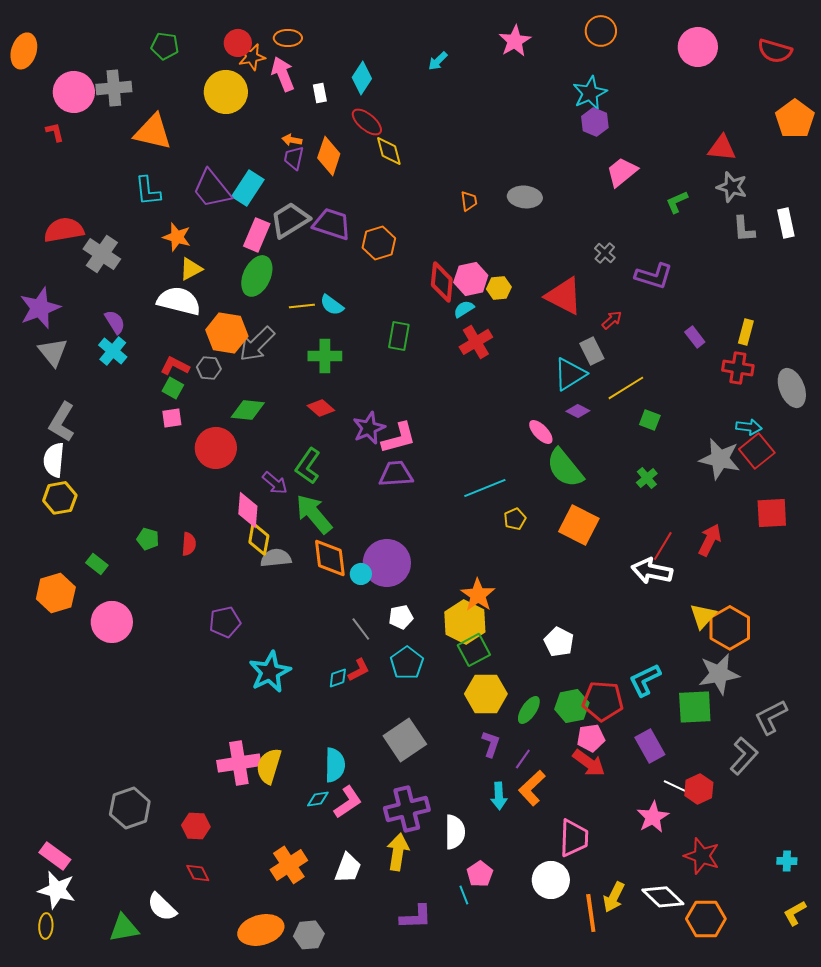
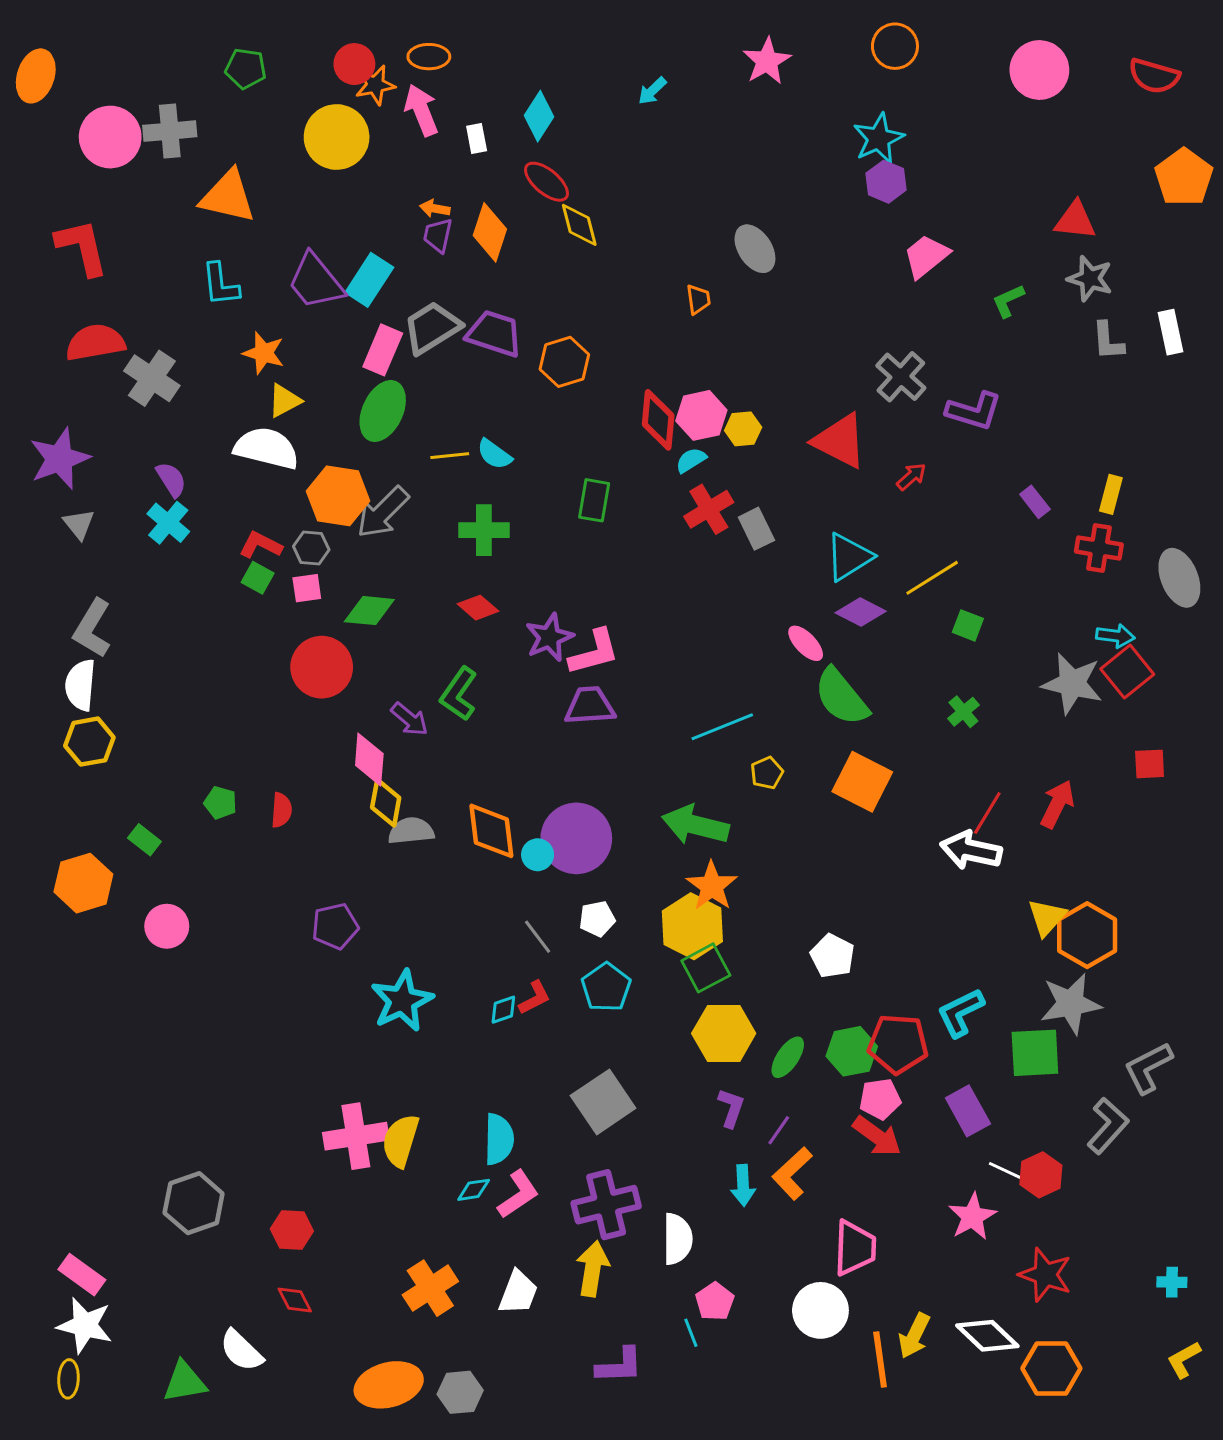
red L-shape: (55, 132) -> (82, 247), moved, size x2.0
gray ellipse: (525, 197) -> (755, 249), moved, turned 52
gray cross: (605, 253) -> (901, 377), size x1.6
gray rectangle: (592, 351) -> (756, 529), moved
gray triangle: (53, 352) -> (79, 524), size x0.7
purple diamond: (578, 411) -> (861, 612), size x1.4
pink square: (172, 418) -> (307, 588), moved
red square: (772, 513) -> (1150, 764), size x0.7
green arrow: (314, 514) -> (695, 825), moved, turned -36
pink circle: (112, 622) -> (167, 926), size x0.7

